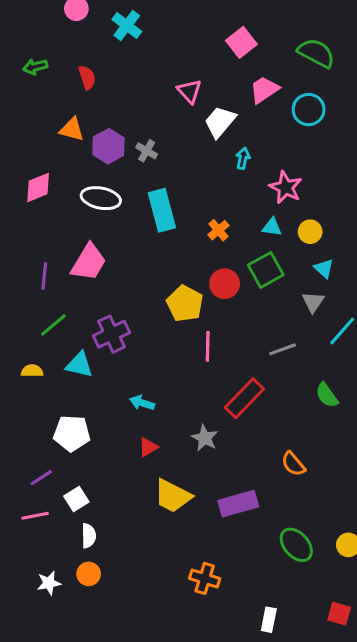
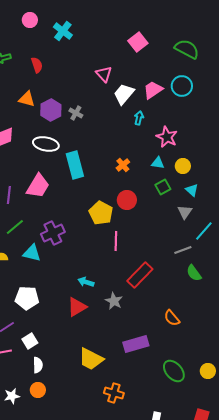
pink trapezoid: (264, 90) -> (153, 90), moved
cyan rectangle: (162, 210) -> (75, 165), moved
green square: (266, 270) -> (163, 187), moved, size x0.7
gray line: (283, 349) -> (183, 250), moved
cyan arrow: (142, 403) -> (86, 282), moved
red triangle: (148, 447) -> (77, 307), size x1.5
yellow trapezoid: (173, 496) -> (91, 359), moved

